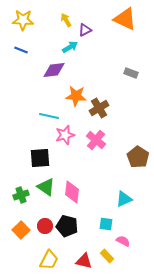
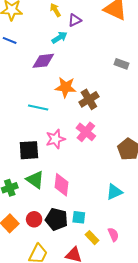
pink star: (65, 135) -> (55, 139), moved
cyan square: (106, 224) -> (79, 217), moved
pink semicircle: (123, 241) -> (113, 235), turned 40
yellow rectangle: (107, 256) -> (92, 238), moved

